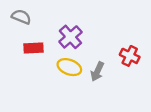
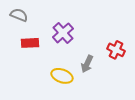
yellow ellipse: (69, 67) -> (62, 76), moved

